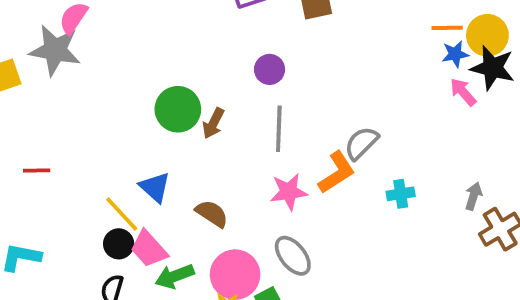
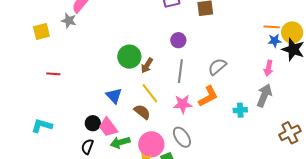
gray star: (55, 50) -> (69, 21), size x0.6
pink arrow: (463, 92) -> (268, 68), moved, turned -133
gray semicircle: (361, 143) -> (217, 67), moved
red line: (37, 171) -> (53, 74), moved
gray arrow: (473, 196) -> (264, 95), moved, size x1.6
yellow line: (122, 214) -> (150, 93), moved

